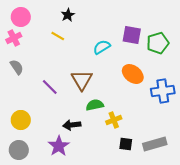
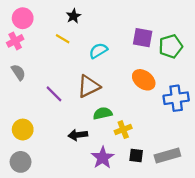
cyan semicircle: (102, 47) -> (98, 51), moved
brown triangle: (82, 80) -> (89, 86), turned 35
purple star: (59, 146) -> (103, 158), moved

